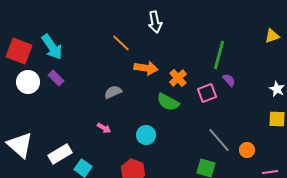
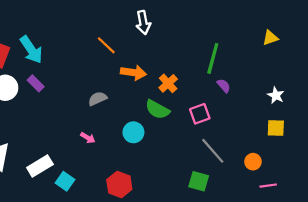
pink square: (207, 93) -> (200, 114), moved
cyan circle: (146, 135) -> (133, 132), moved
orange circle: (247, 150) -> (253, 162), moved

